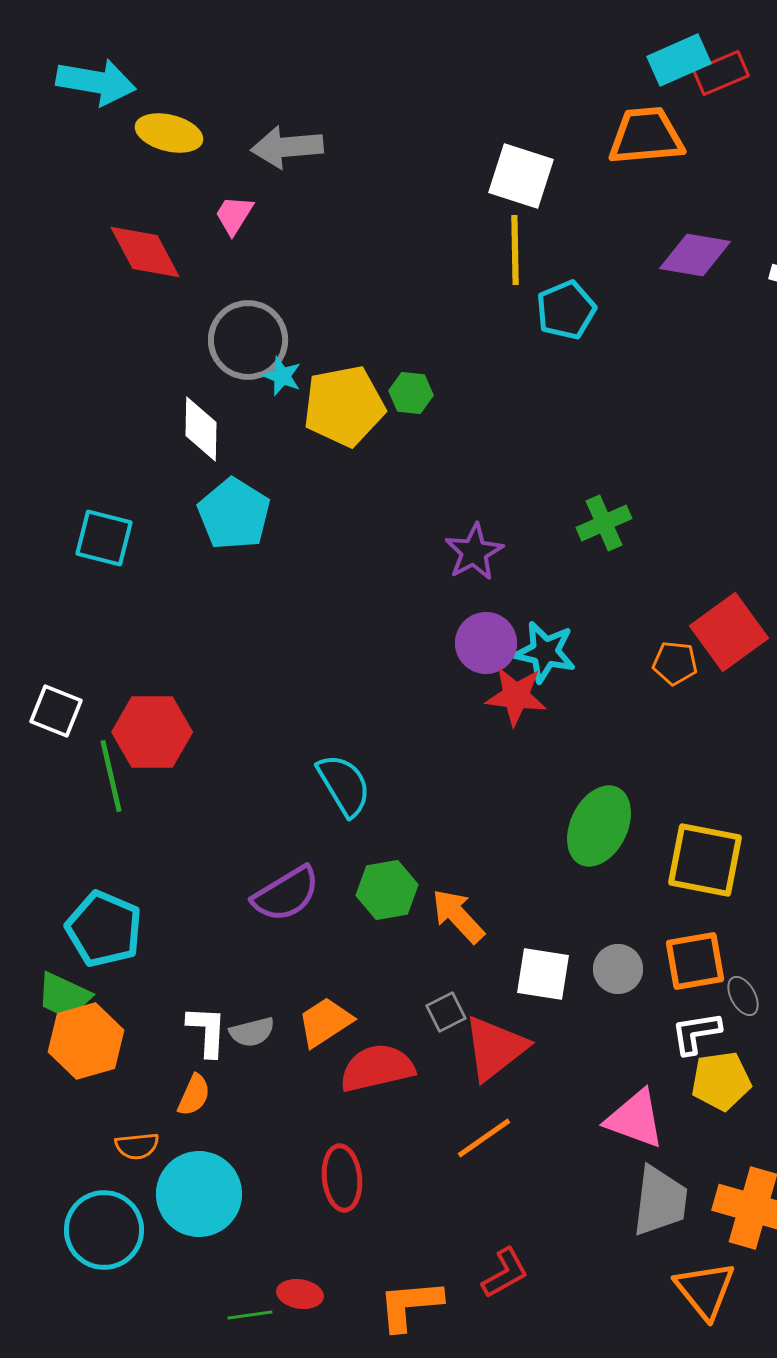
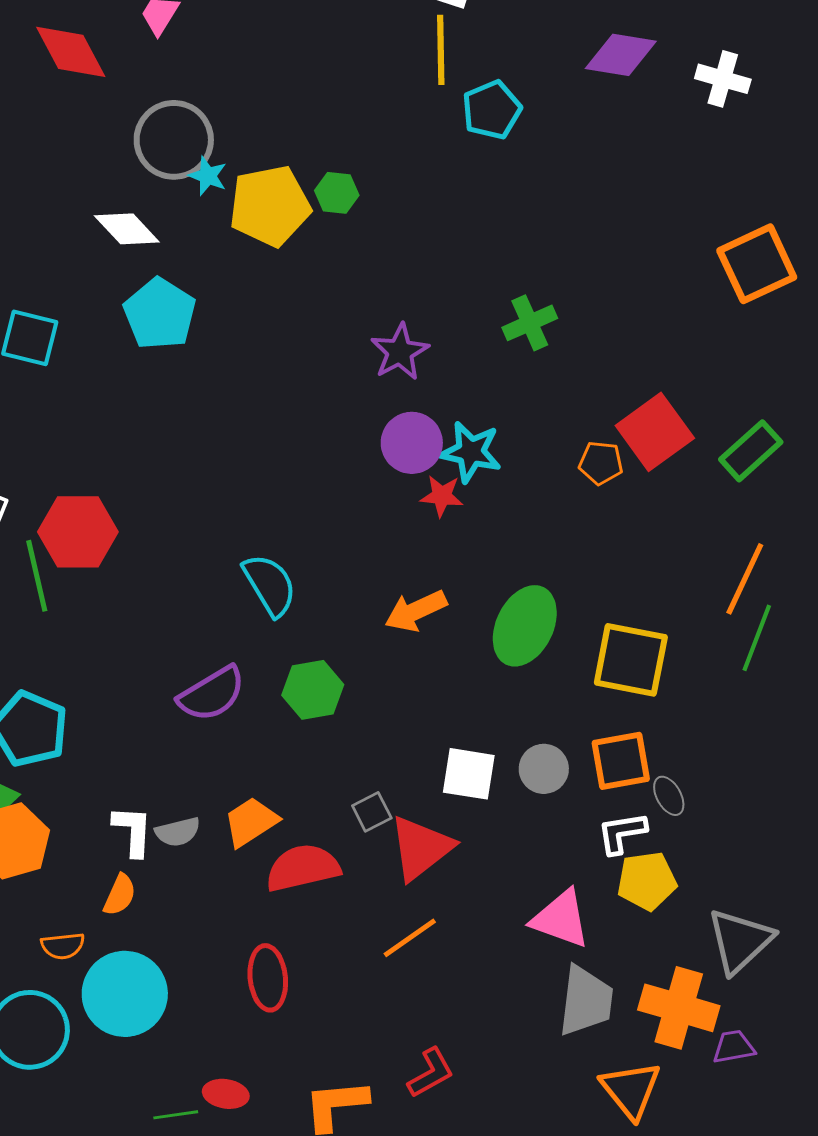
white diamond: (201, 429) -> (127, 229), turned -44
red star: (516, 696) -> (442, 496), size x0.7
orange arrow: (458, 916) -> (416, 611), moved, turned -72

